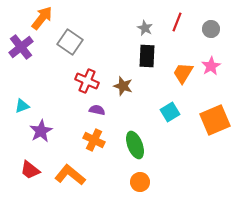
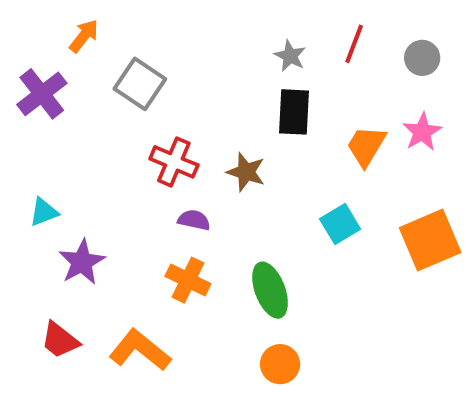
orange arrow: (42, 18) -> (84, 36), size x0.7

